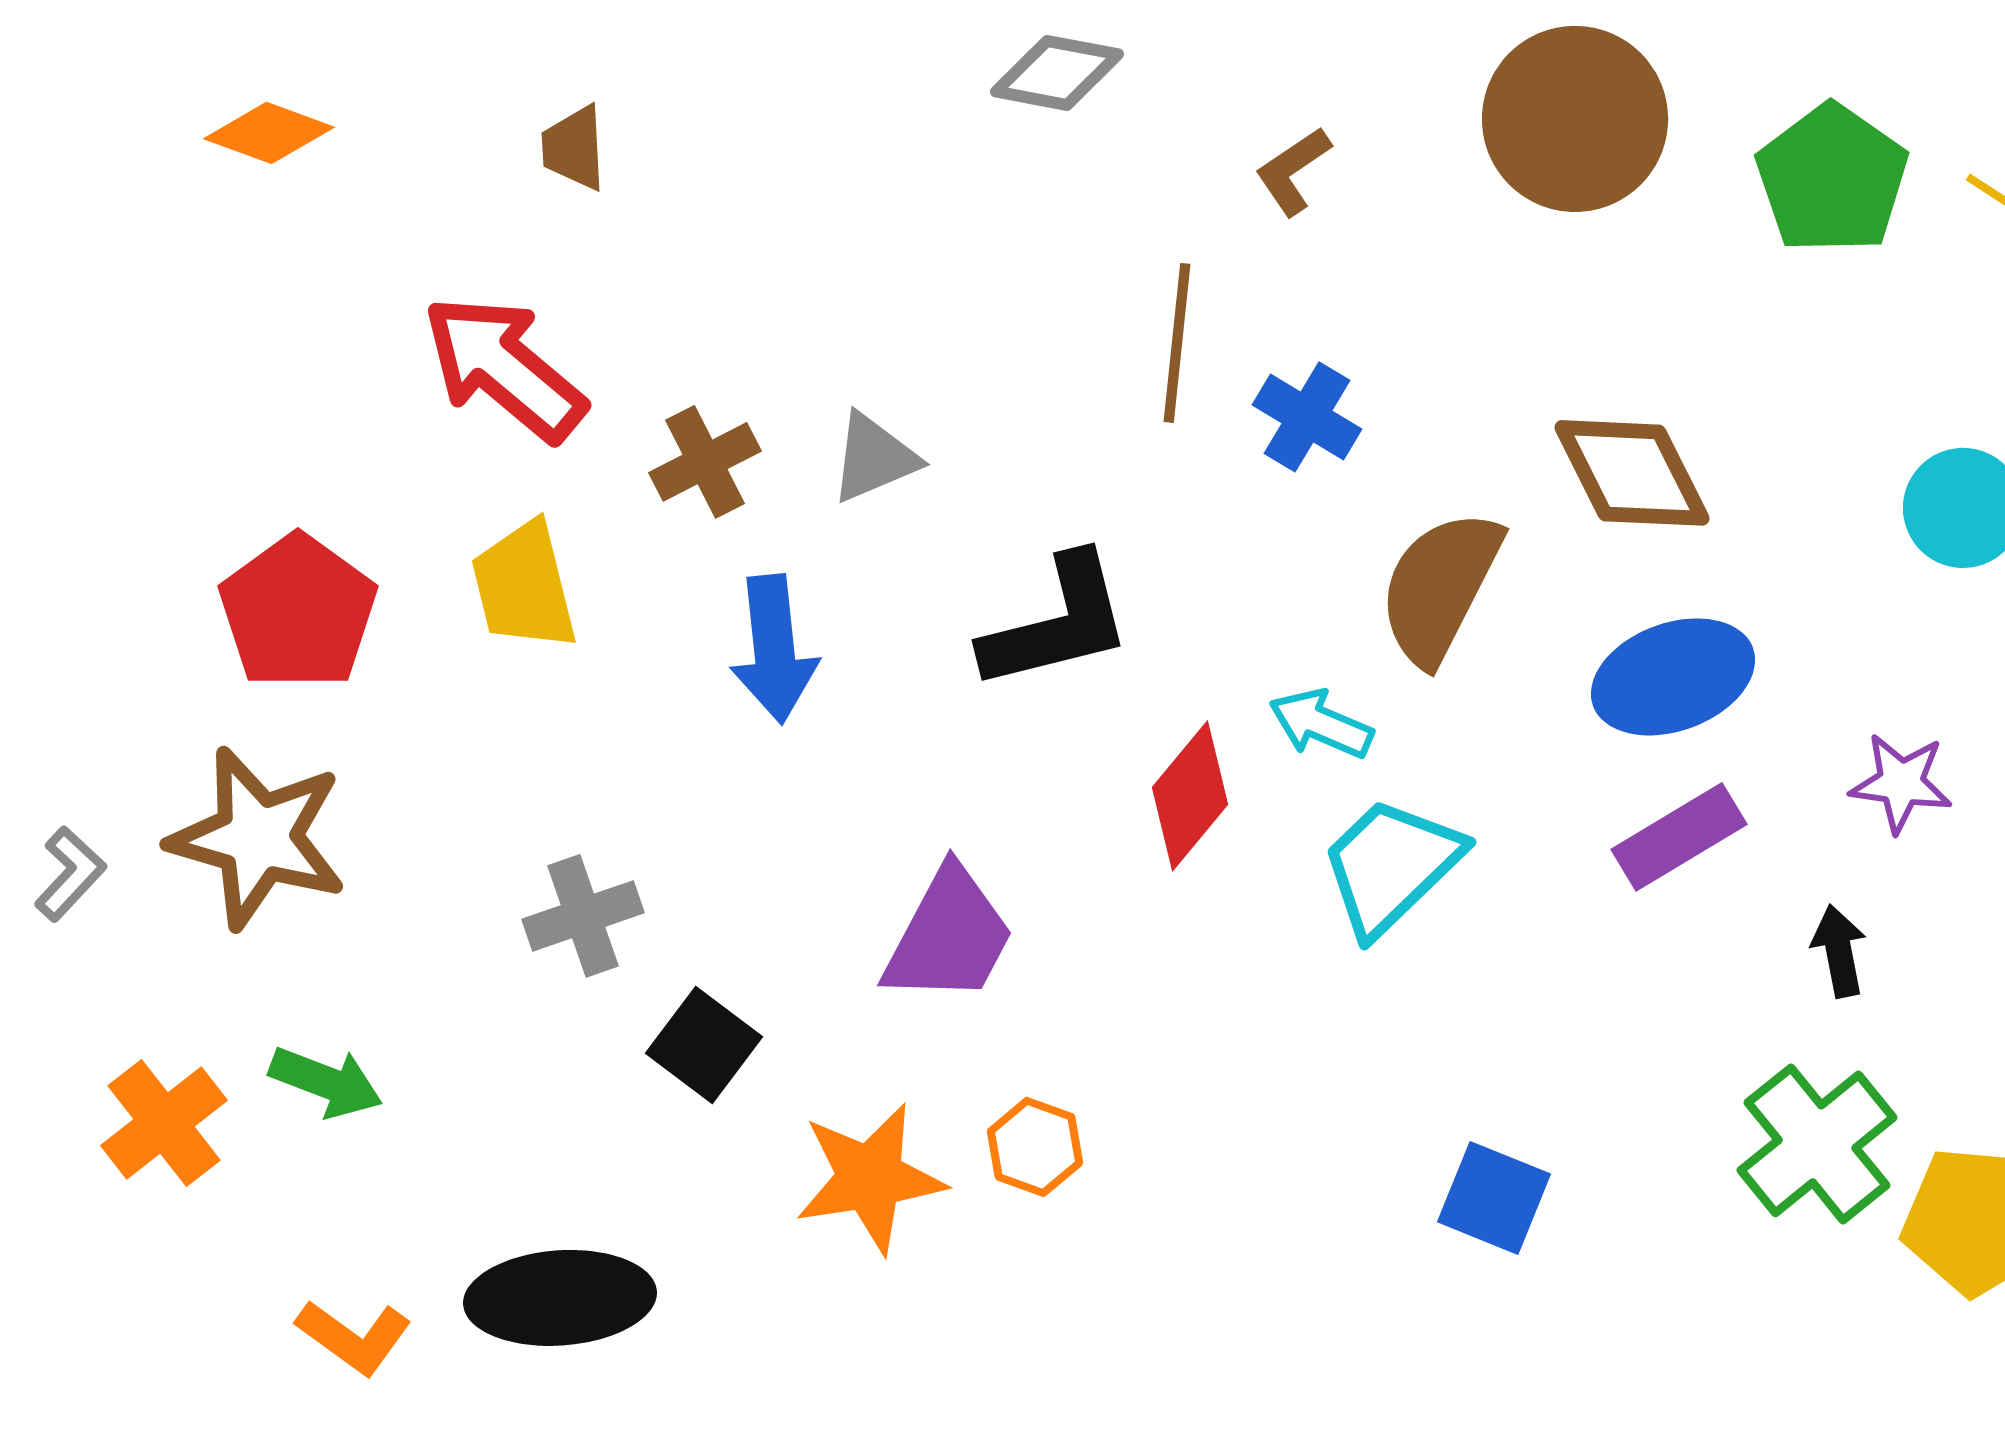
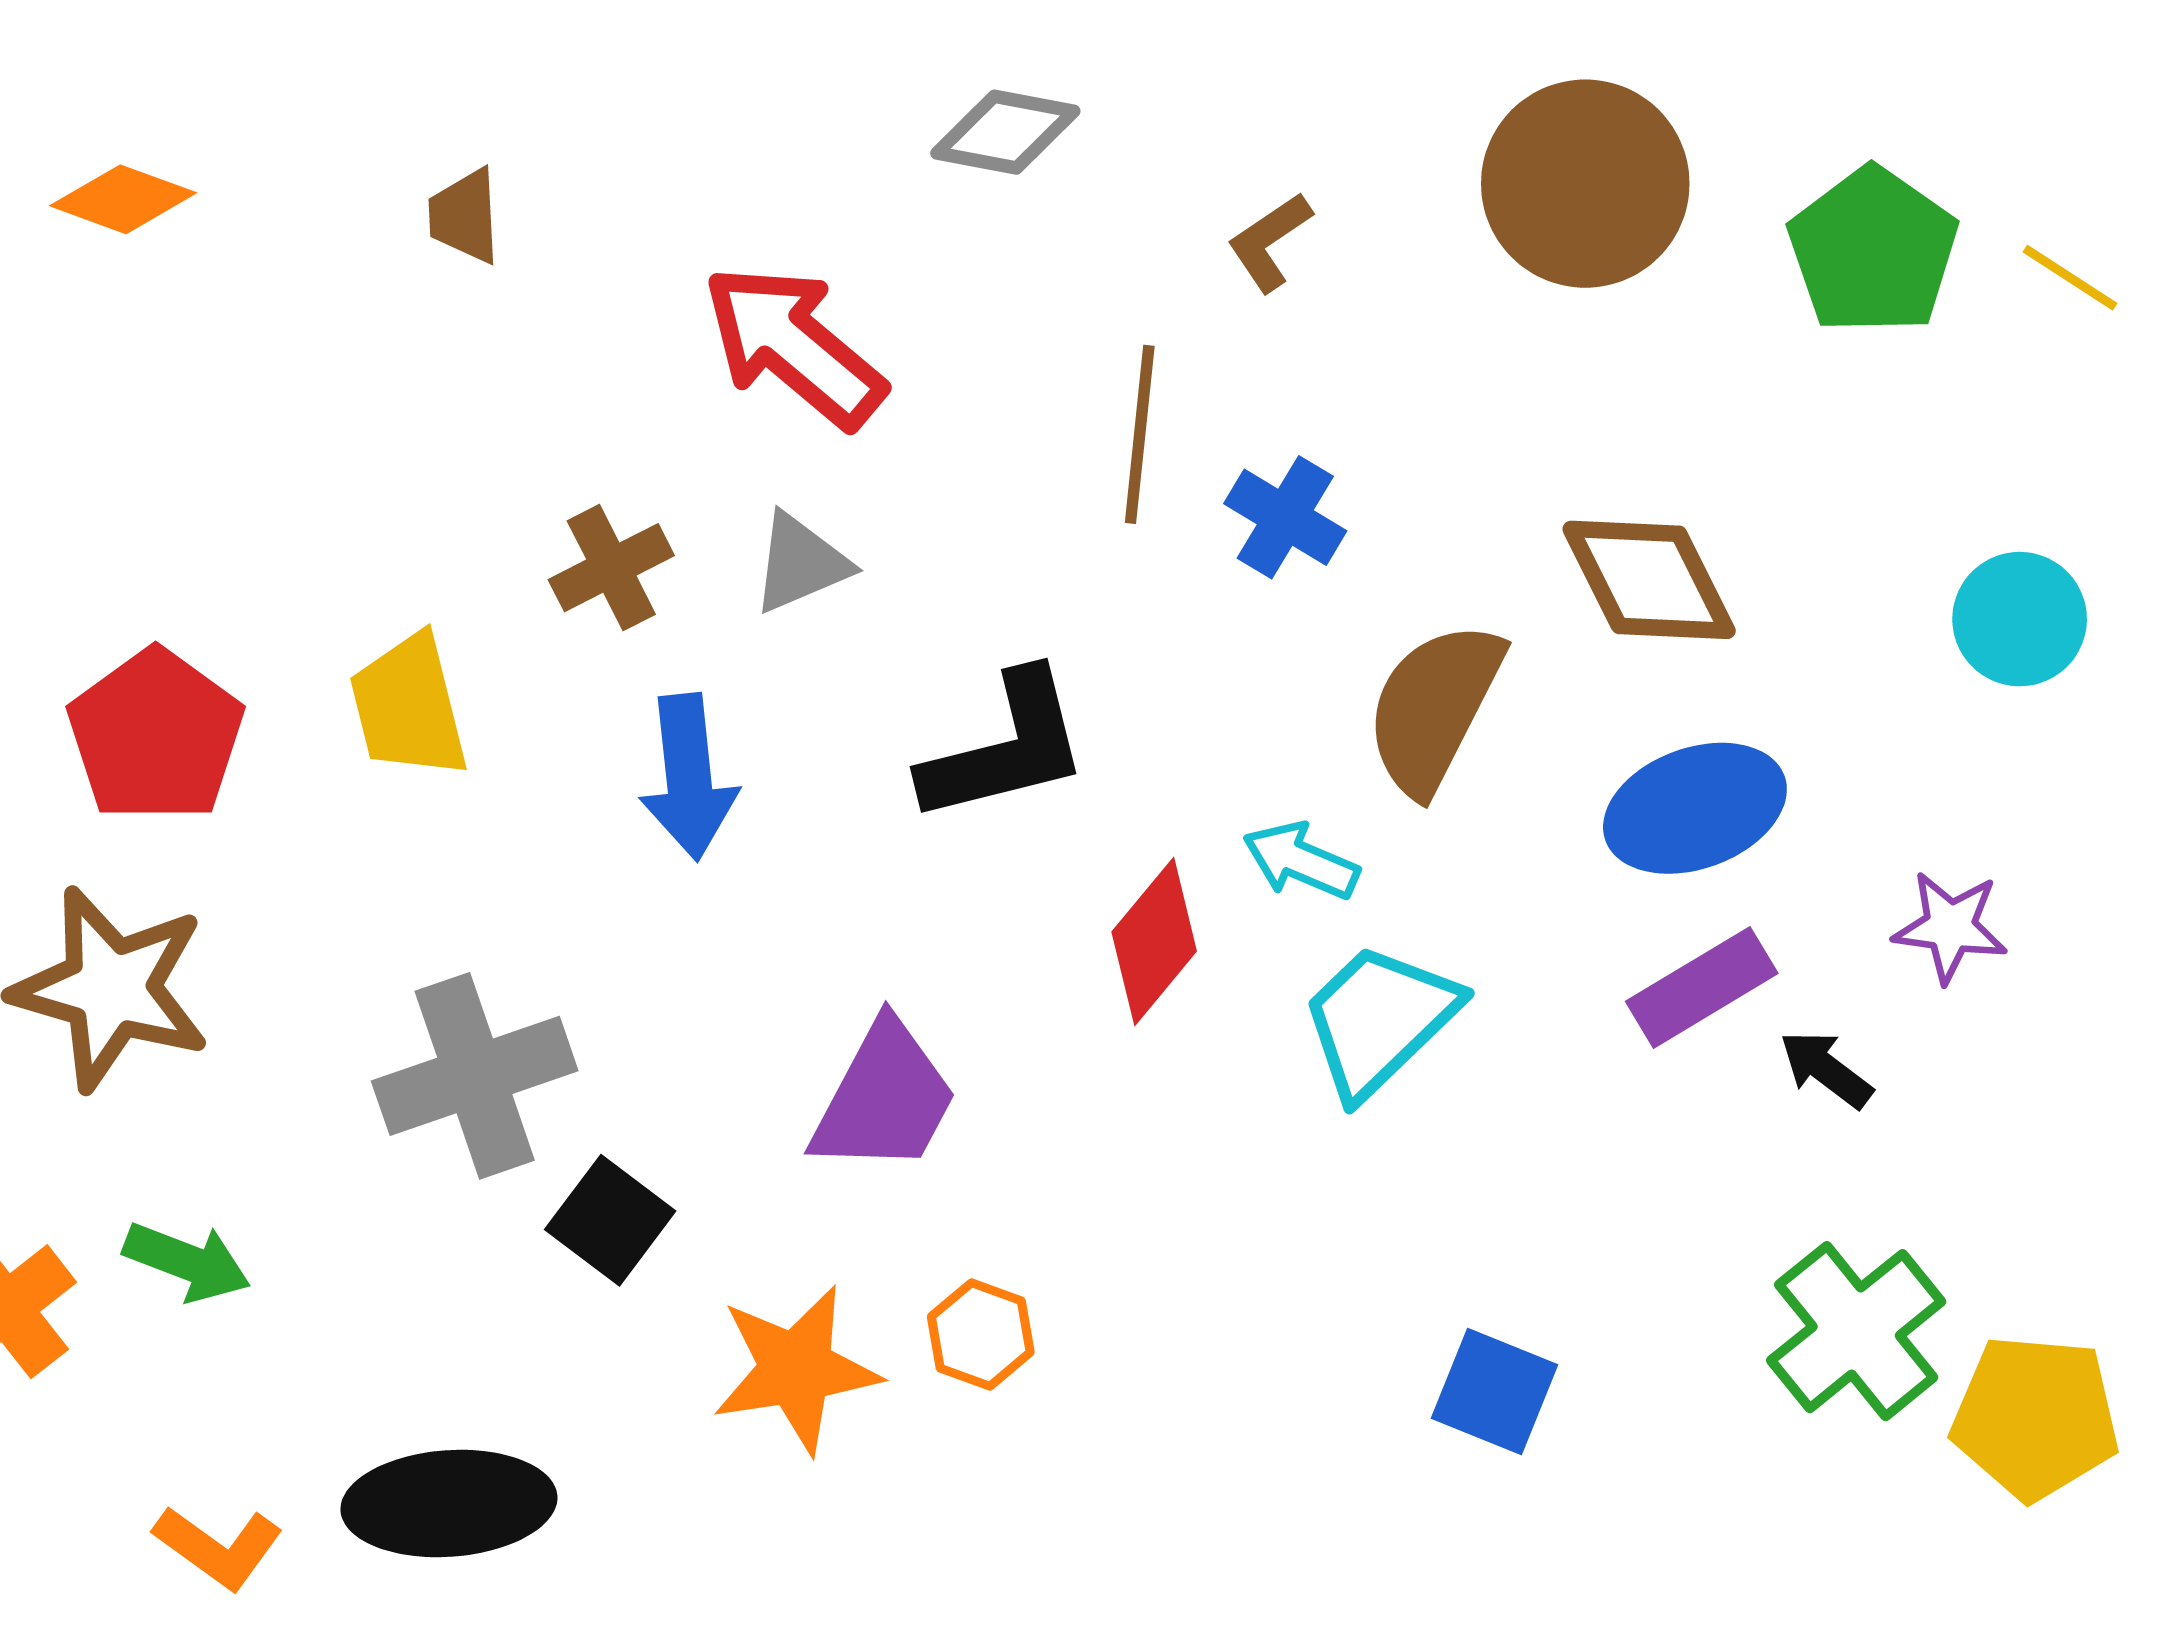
red arrow: (504, 368) -> (794, 346), moved
gray cross: (583, 916) -> (475, 1076), size x1.5
black arrow: (1839, 951) -> (1826, 1069), moved, turned -42

